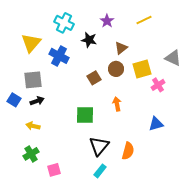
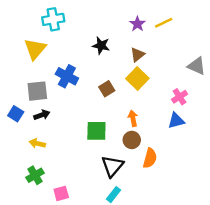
purple star: (107, 21) -> (137, 24), moved
cyan cross: (64, 23) -> (53, 19), moved, turned -36
blue cross: (59, 56) -> (67, 76), moved
brown circle: (116, 69) -> (132, 140), moved
yellow square: (142, 69) -> (137, 79), moved, turned -30
blue triangle: (156, 124) -> (176, 121), moved
orange semicircle: (128, 151) -> (150, 158), moved

